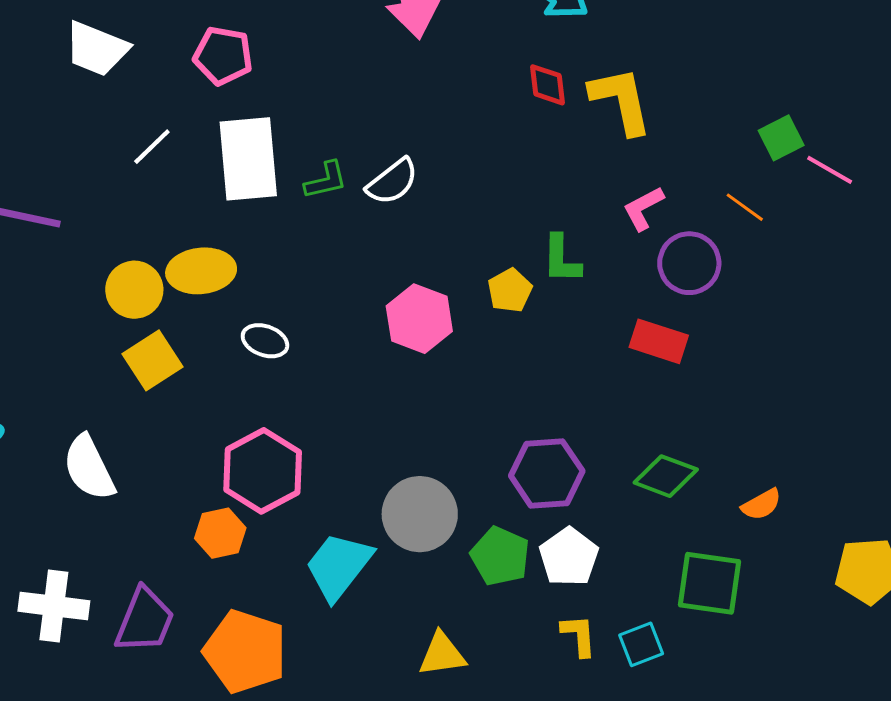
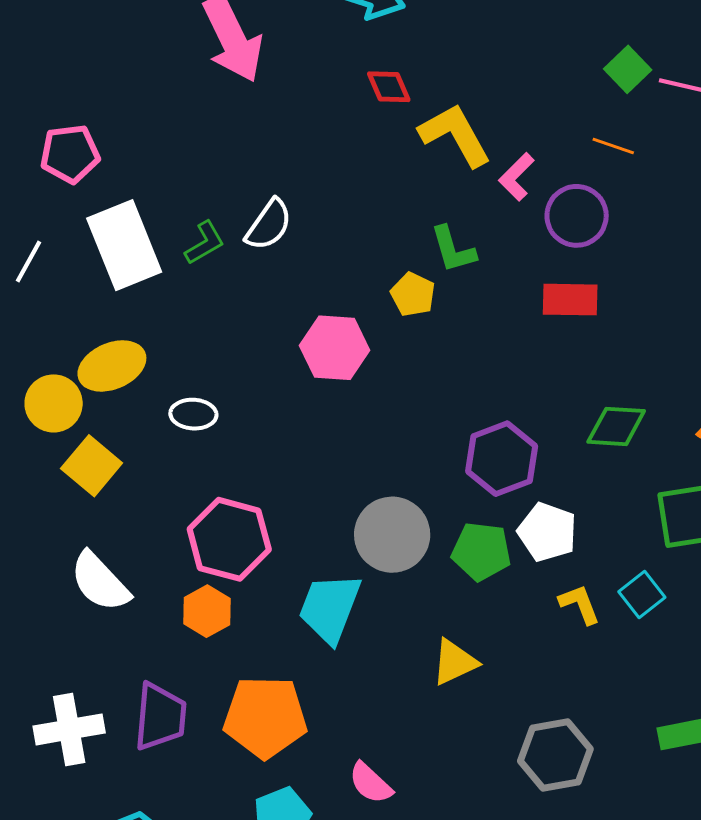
yellow L-shape: (621, 100) -> (455, 135), moved
white semicircle: (89, 468) -> (100, 582), moved

